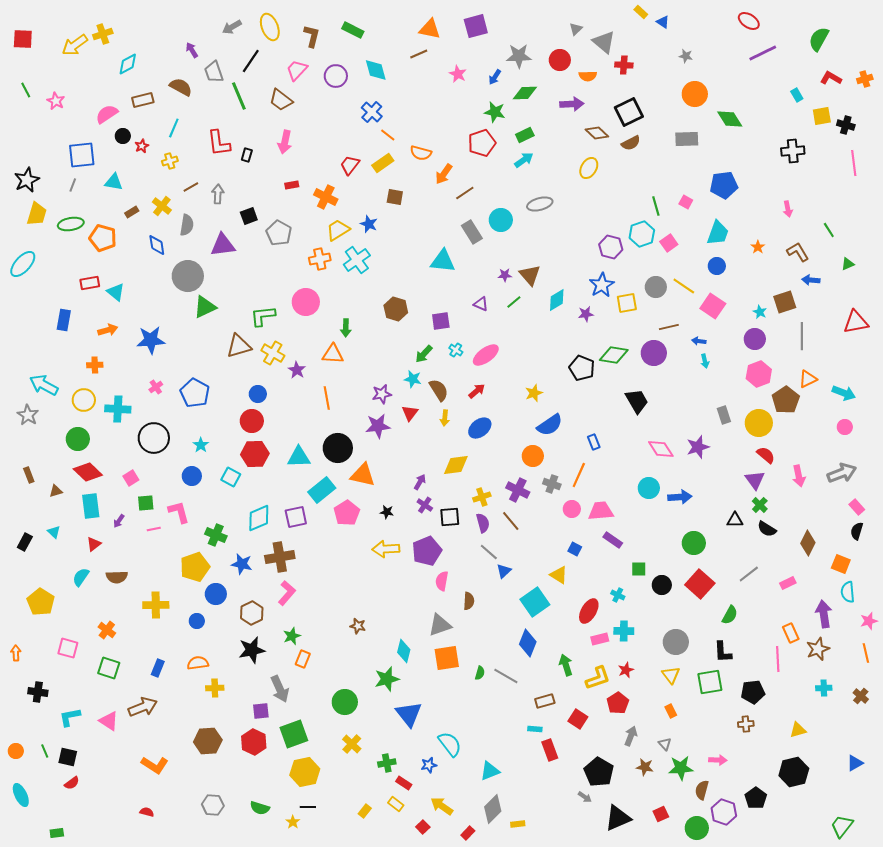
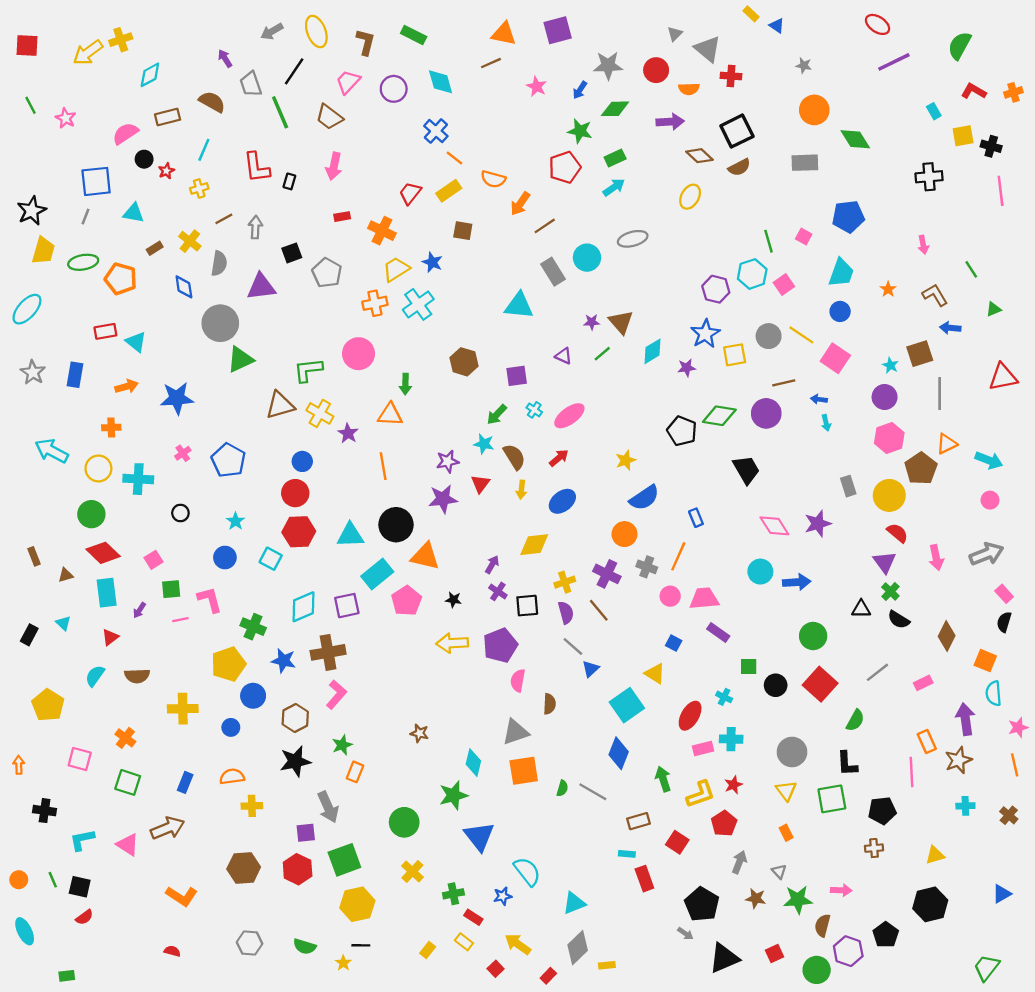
gray star: (28, 415) -> (33, 372), moved
black circle: (154, 438) -> (180, 513), size x0.5

